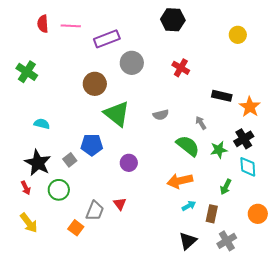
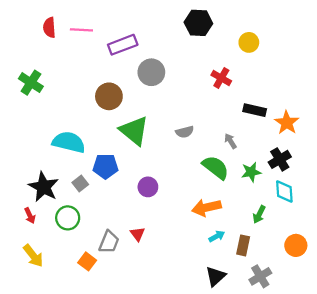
yellow circle: (238, 35) -> (249, 42), moved
red cross: (181, 68) -> (221, 78), moved
cyan semicircle: (42, 124) -> (69, 142), moved, size x1.8

